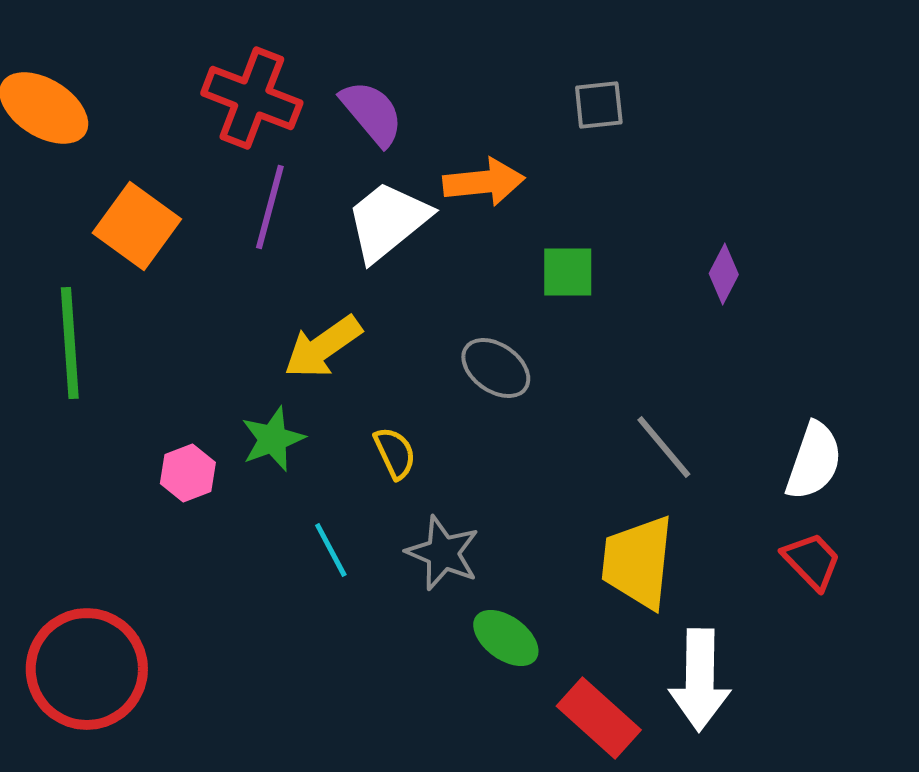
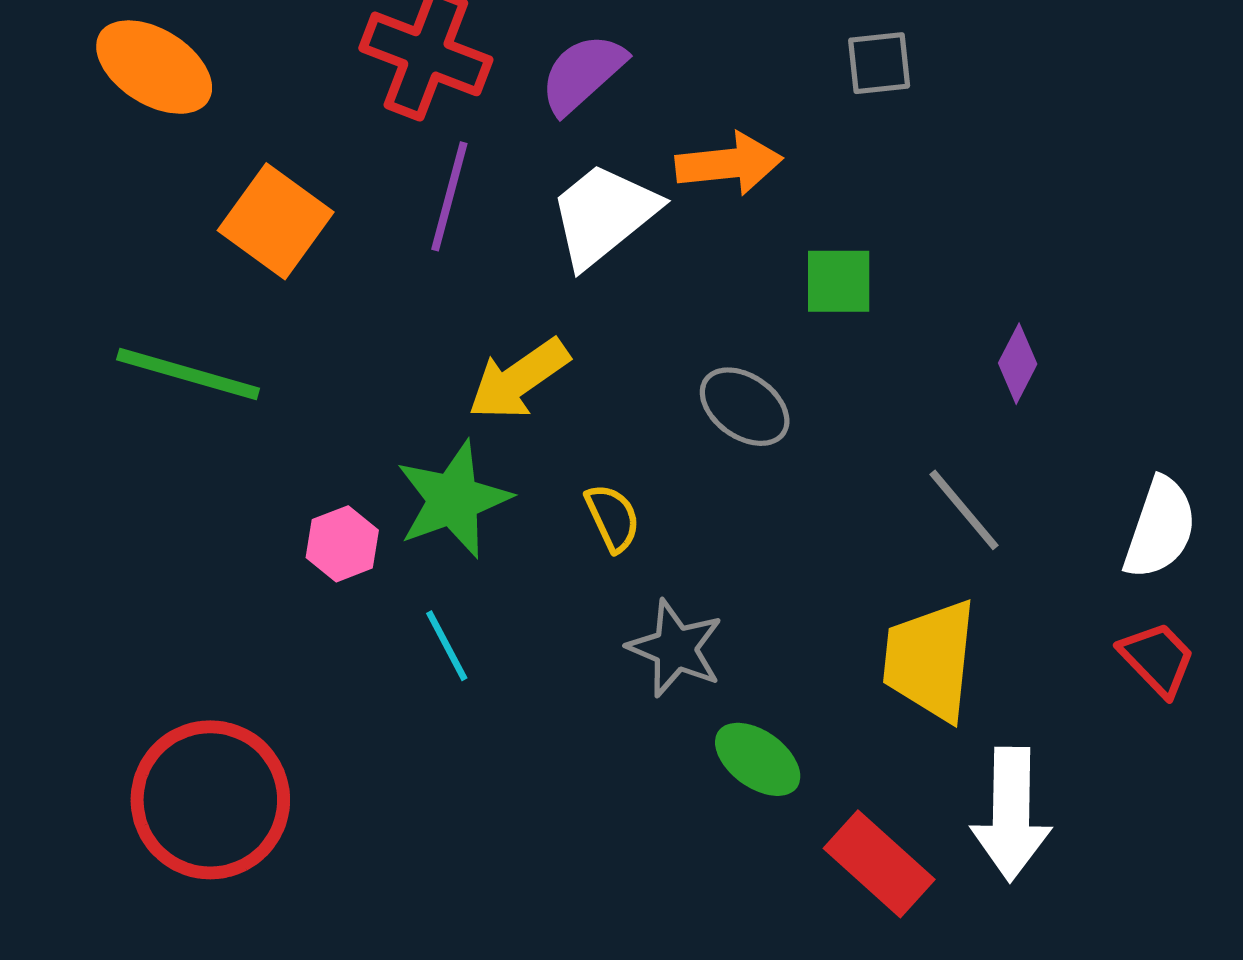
purple semicircle: (372, 113) -> (583, 74), turned -92
purple diamond: (724, 274) -> (1018, 364), moved
green line: (70, 343) -> (188, 374), turned -70
green star: (273, 439) -> (453, 499), size x1.4
cyan line: (331, 550) -> (447, 646), moved

